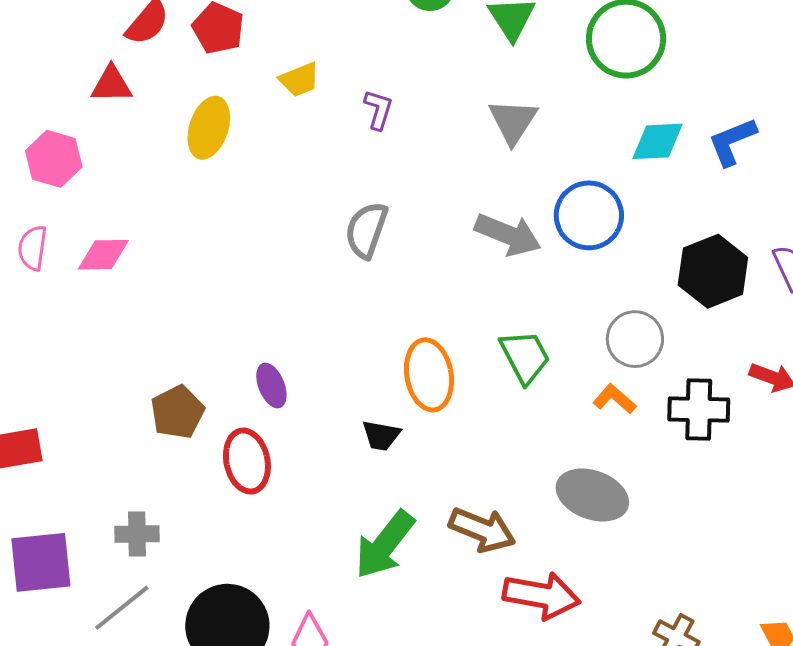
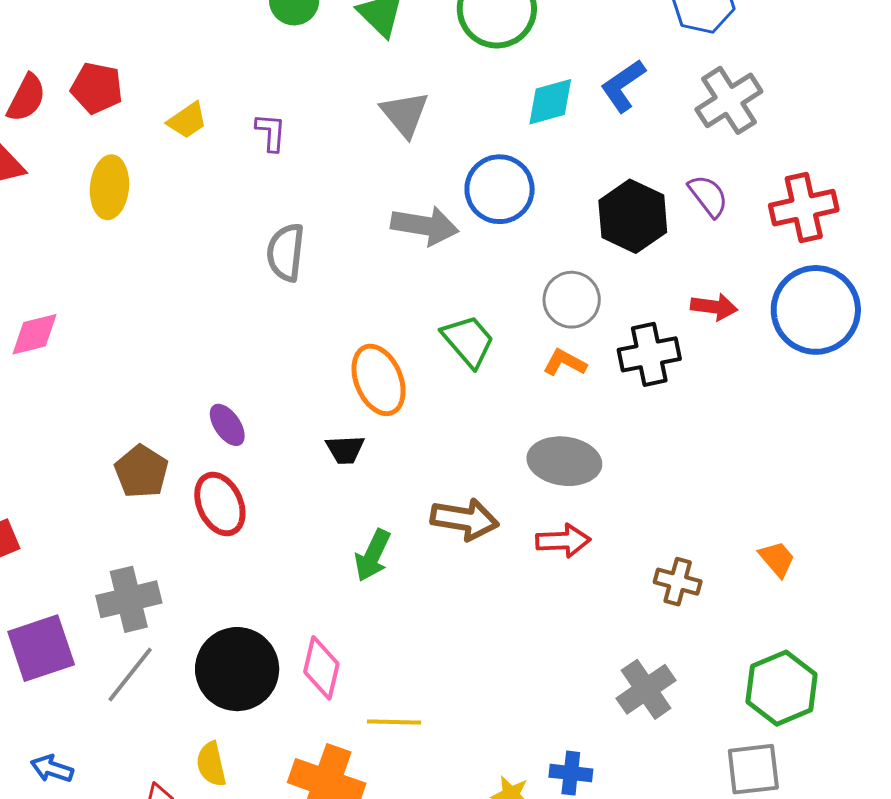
gray cross: (137, 534) -> (129, 599), size x1.4
green arrow: (385, 545) -> (373, 555), size x0.7
red arrow: (542, 595) -> (563, 541), moved, size x0.7

